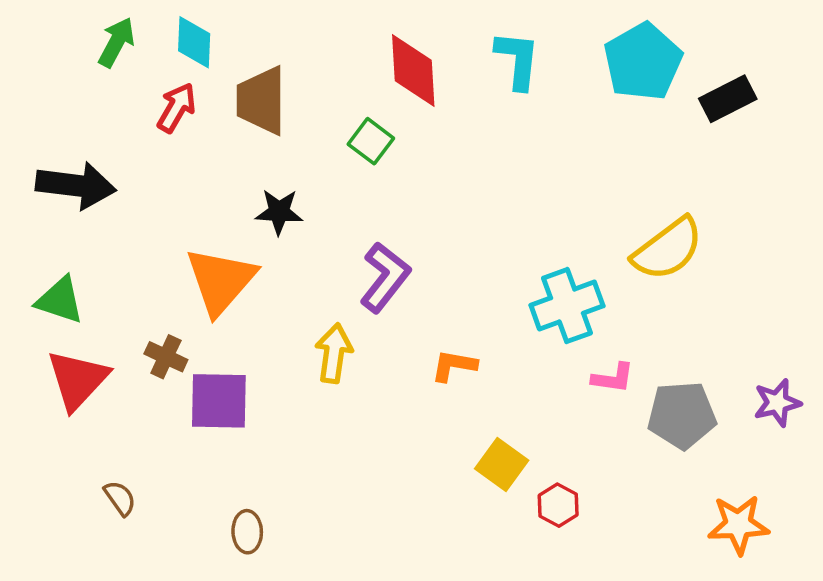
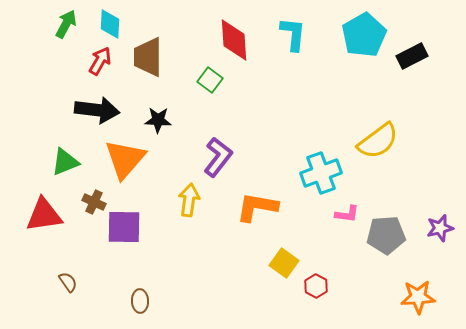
black arrow: (76, 185) -> (97, 110), moved
green triangle: (60, 300) -> (65, 162), moved, turned -40
orange L-shape: (454, 366) -> (257, 207), size x1.6
red triangle: (78, 380) -> (44, 215), turned 39

